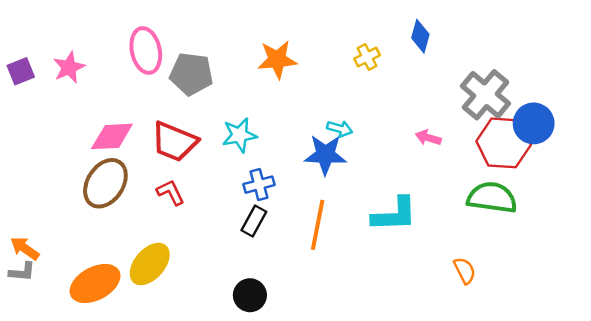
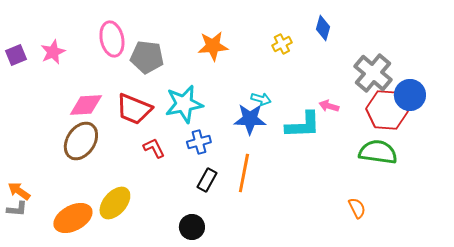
cyan star: (239, 135) -> (184, 104), size x1.4
red L-shape: (171, 192) -> (154, 148), moved
cyan L-shape: (394, 215) -> (303, 125), moved
black rectangle: (254, 221) -> (207, 180), moved

